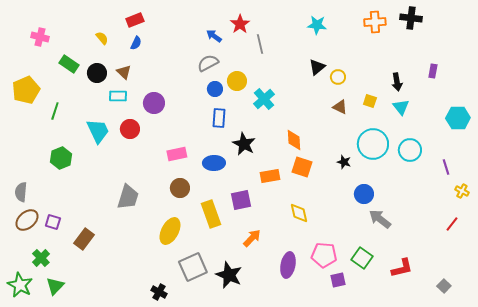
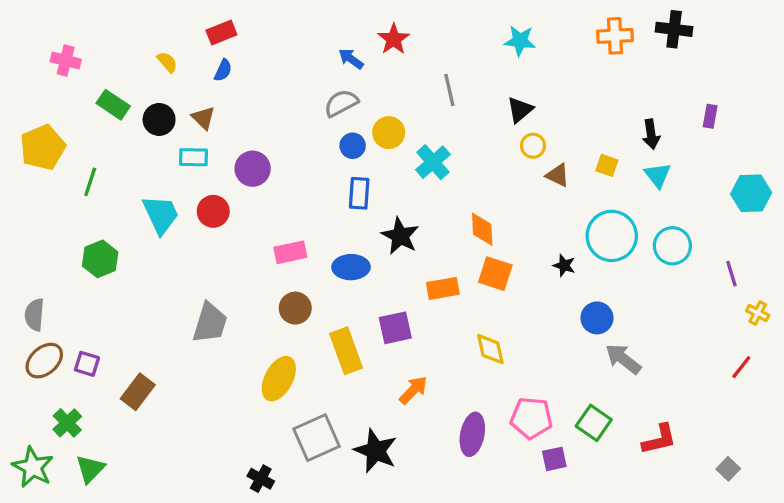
gray line: (260, 44) -> (449, 90), moved
yellow circle: (338, 77) -> (533, 146), moved

